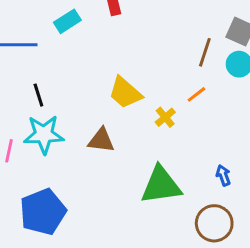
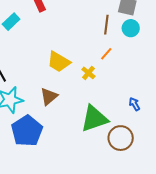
brown triangle: (101, 140) -> (49, 96), turned -36
blue pentagon: (43, 212) -> (27, 131), moved
brown circle: (214, 223) -> (121, 138), moved

